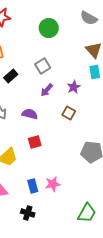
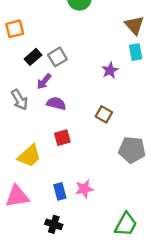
gray square: (43, 66) -> (57, 57), moved
purple arrow: (47, 90) -> (44, 81), moved
brown square: (69, 113) -> (104, 114), moved

